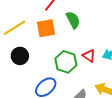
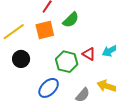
green semicircle: (73, 20) -> (71, 20), turned 78

